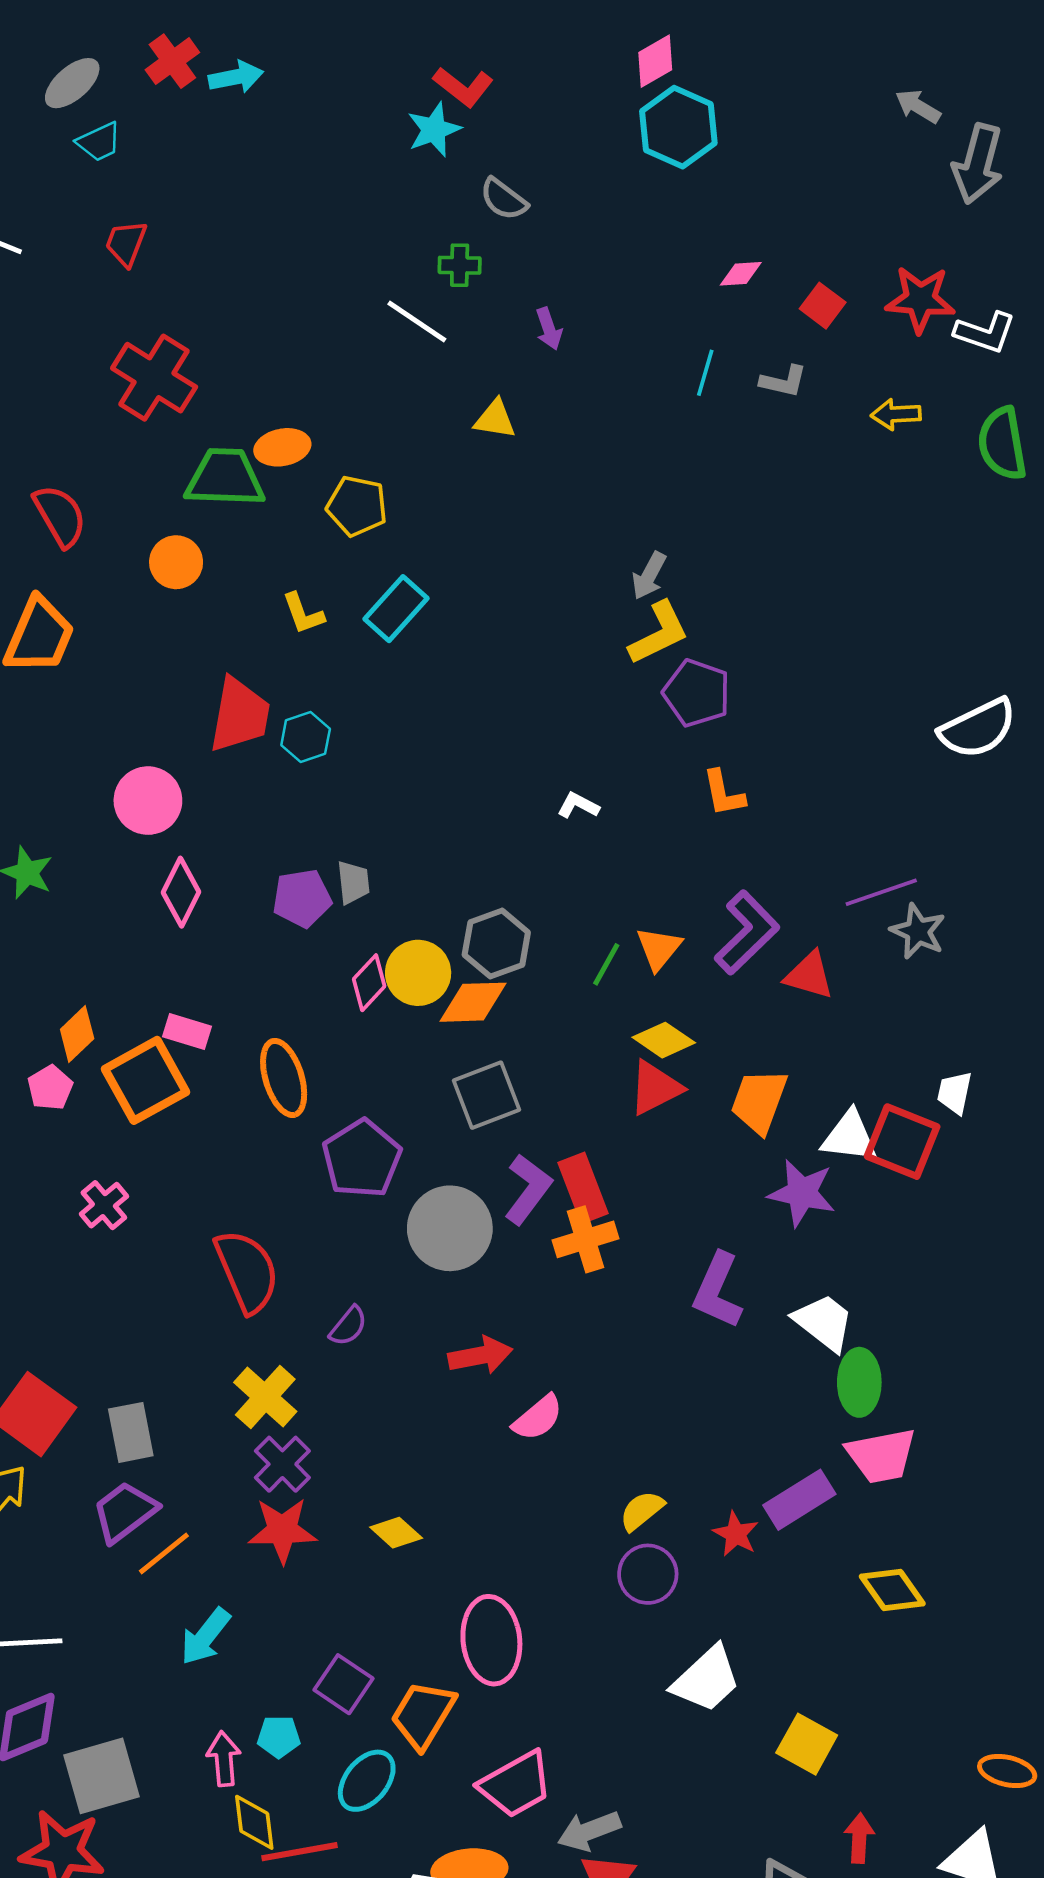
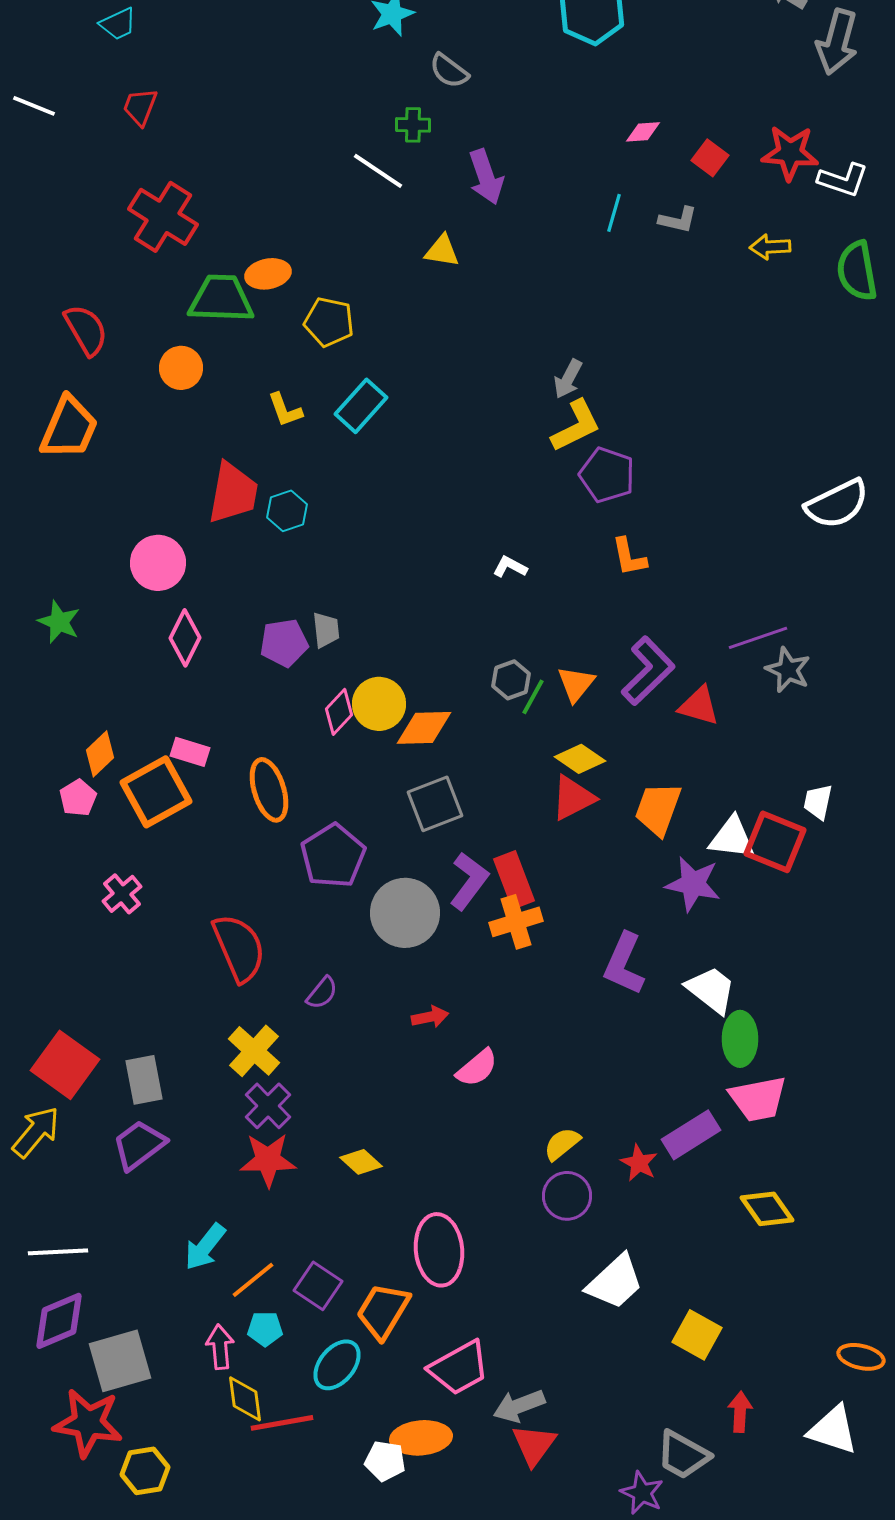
purple arrow: (549, 329) -> (486, 177), size x1.6
gray hexagon: (496, 944) -> (511, 680), moved, size x0.7
red arrow: (480, 1355) -> (430, 1017), size x0.7
orange line: (164, 1553) -> (253, 1280), moved

